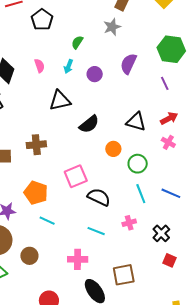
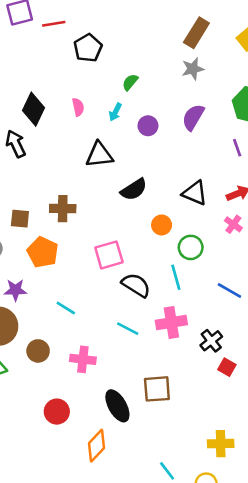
gray star: (112, 27) -> (193, 69), moved
orange pentagon: (36, 193) -> (43, 252), moved
cyan line: (141, 194) -> (176, 277), moved
pink cross: (129, 223) -> (171, 323), size x1.6
pink cross: (78, 259) -> (83, 359), moved
red square: (170, 260) -> (227, 367), moved

